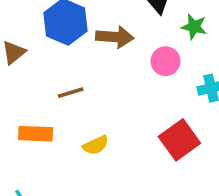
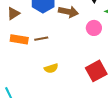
orange rectangle: (36, 134) -> (19, 39), moved

